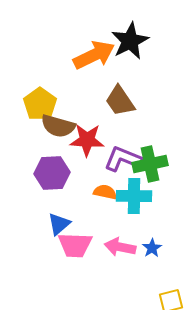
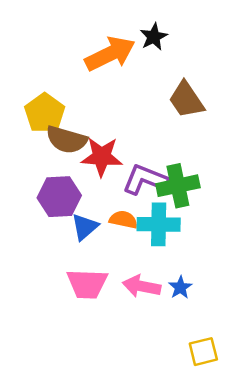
black star: (130, 41) -> (154, 37), size x0.6
brown trapezoid: (120, 101) -> (186, 100), moved
blue triangle: (59, 224) -> (85, 227), moved

